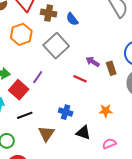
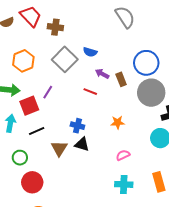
blue semicircle: (72, 19) -> (90, 52), moved, turned -32
orange hexagon: (21, 34) -> (23, 61), moved
red square: (19, 90) -> (29, 106), turned 30
black triangle: (83, 133) -> (82, 144), moved

